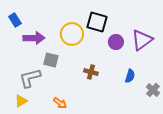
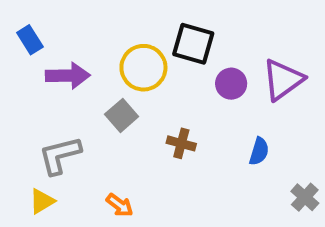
gray square: (51, 60) -> (122, 115), moved, turned 35
gray cross: (153, 90) -> (305, 197), moved

